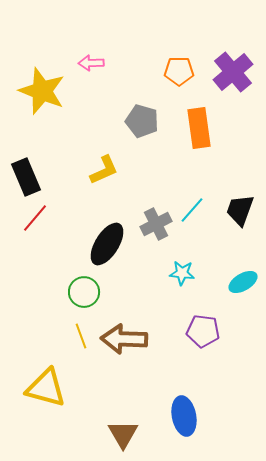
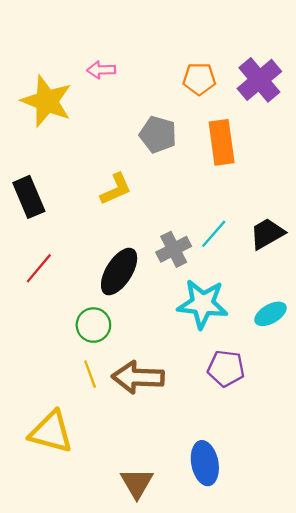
black trapezoid: (240, 210) -> (267, 234), turned 40
red line: (35, 218) -> (39, 268), moved
cyan star: (182, 273) -> (203, 304), size x1.8

